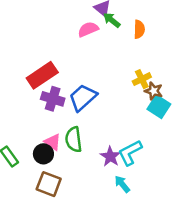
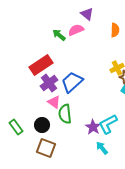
green arrow: (112, 20) -> (59, 35), moved
purple cross: (53, 99) -> (49, 83), turned 36
pink triangle: (53, 142) -> (54, 102), moved

